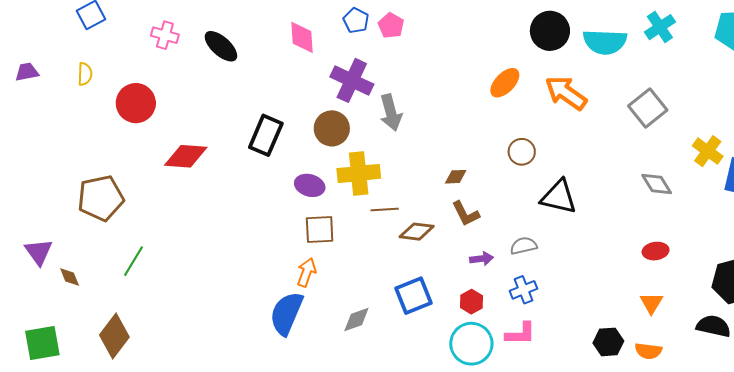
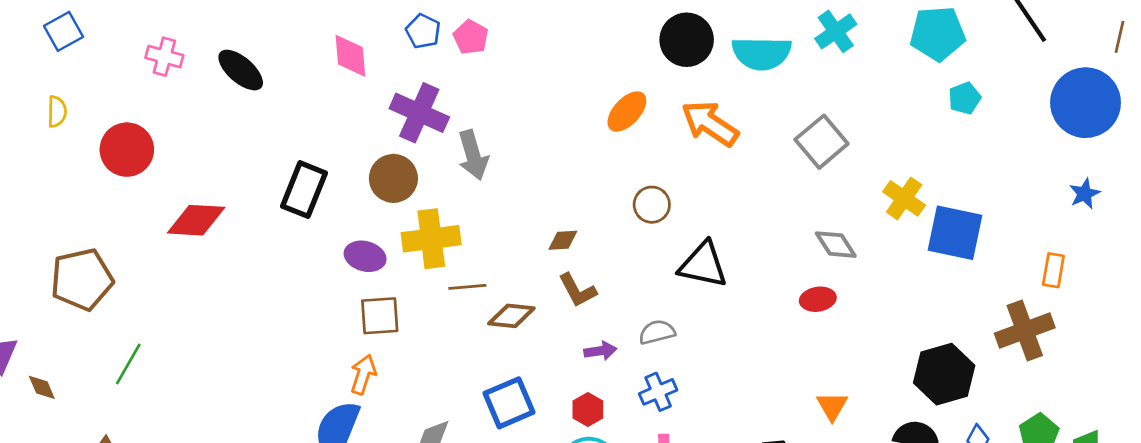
red ellipse: (656, 251) -> (818, 299), moved

